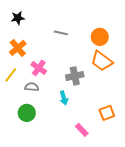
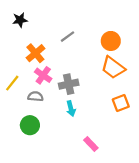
gray line: (61, 33) -> (68, 37), turned -48
orange cross: (18, 48) -> (35, 53), moved
gray cross: (75, 76) -> (69, 84), moved
orange square: (107, 113) -> (121, 103), moved

